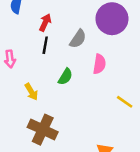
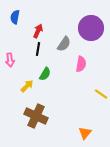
green semicircle: (65, 77) -> (45, 74), moved
yellow arrow: (31, 92) -> (27, 86), turned -104

